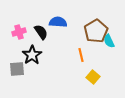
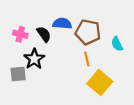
brown pentagon: (96, 31) -> (88, 32), moved, turned -30
pink cross: (19, 32) -> (20, 34), turned 32
yellow square: (93, 77) -> (100, 83), size x1.6

